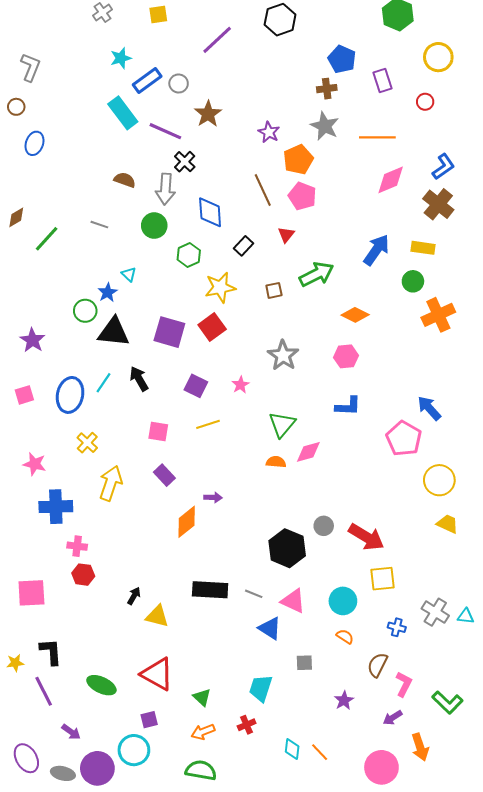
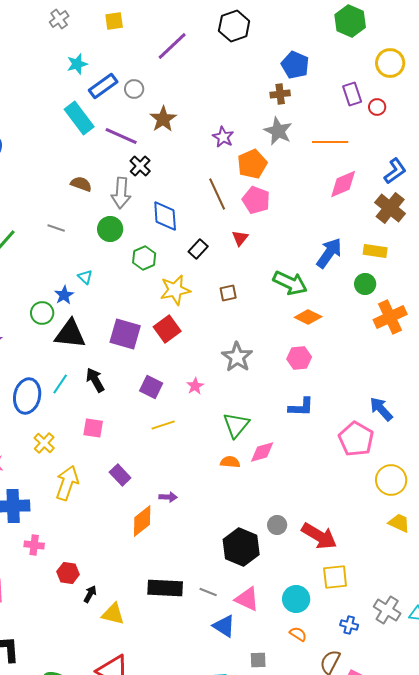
purple rectangle: (383, 80) -> (352, 94), moved
green arrow: (317, 274) -> (290, 283), moved, turned 52
pink square: (158, 432) -> (93, 428), moved
red hexagon: (83, 575) -> (68, 573), moved

